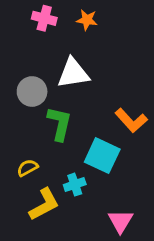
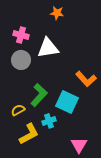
pink cross: (44, 18) -> (21, 35), moved
green L-shape: (59, 124) -> (39, 95), moved, turned 30

